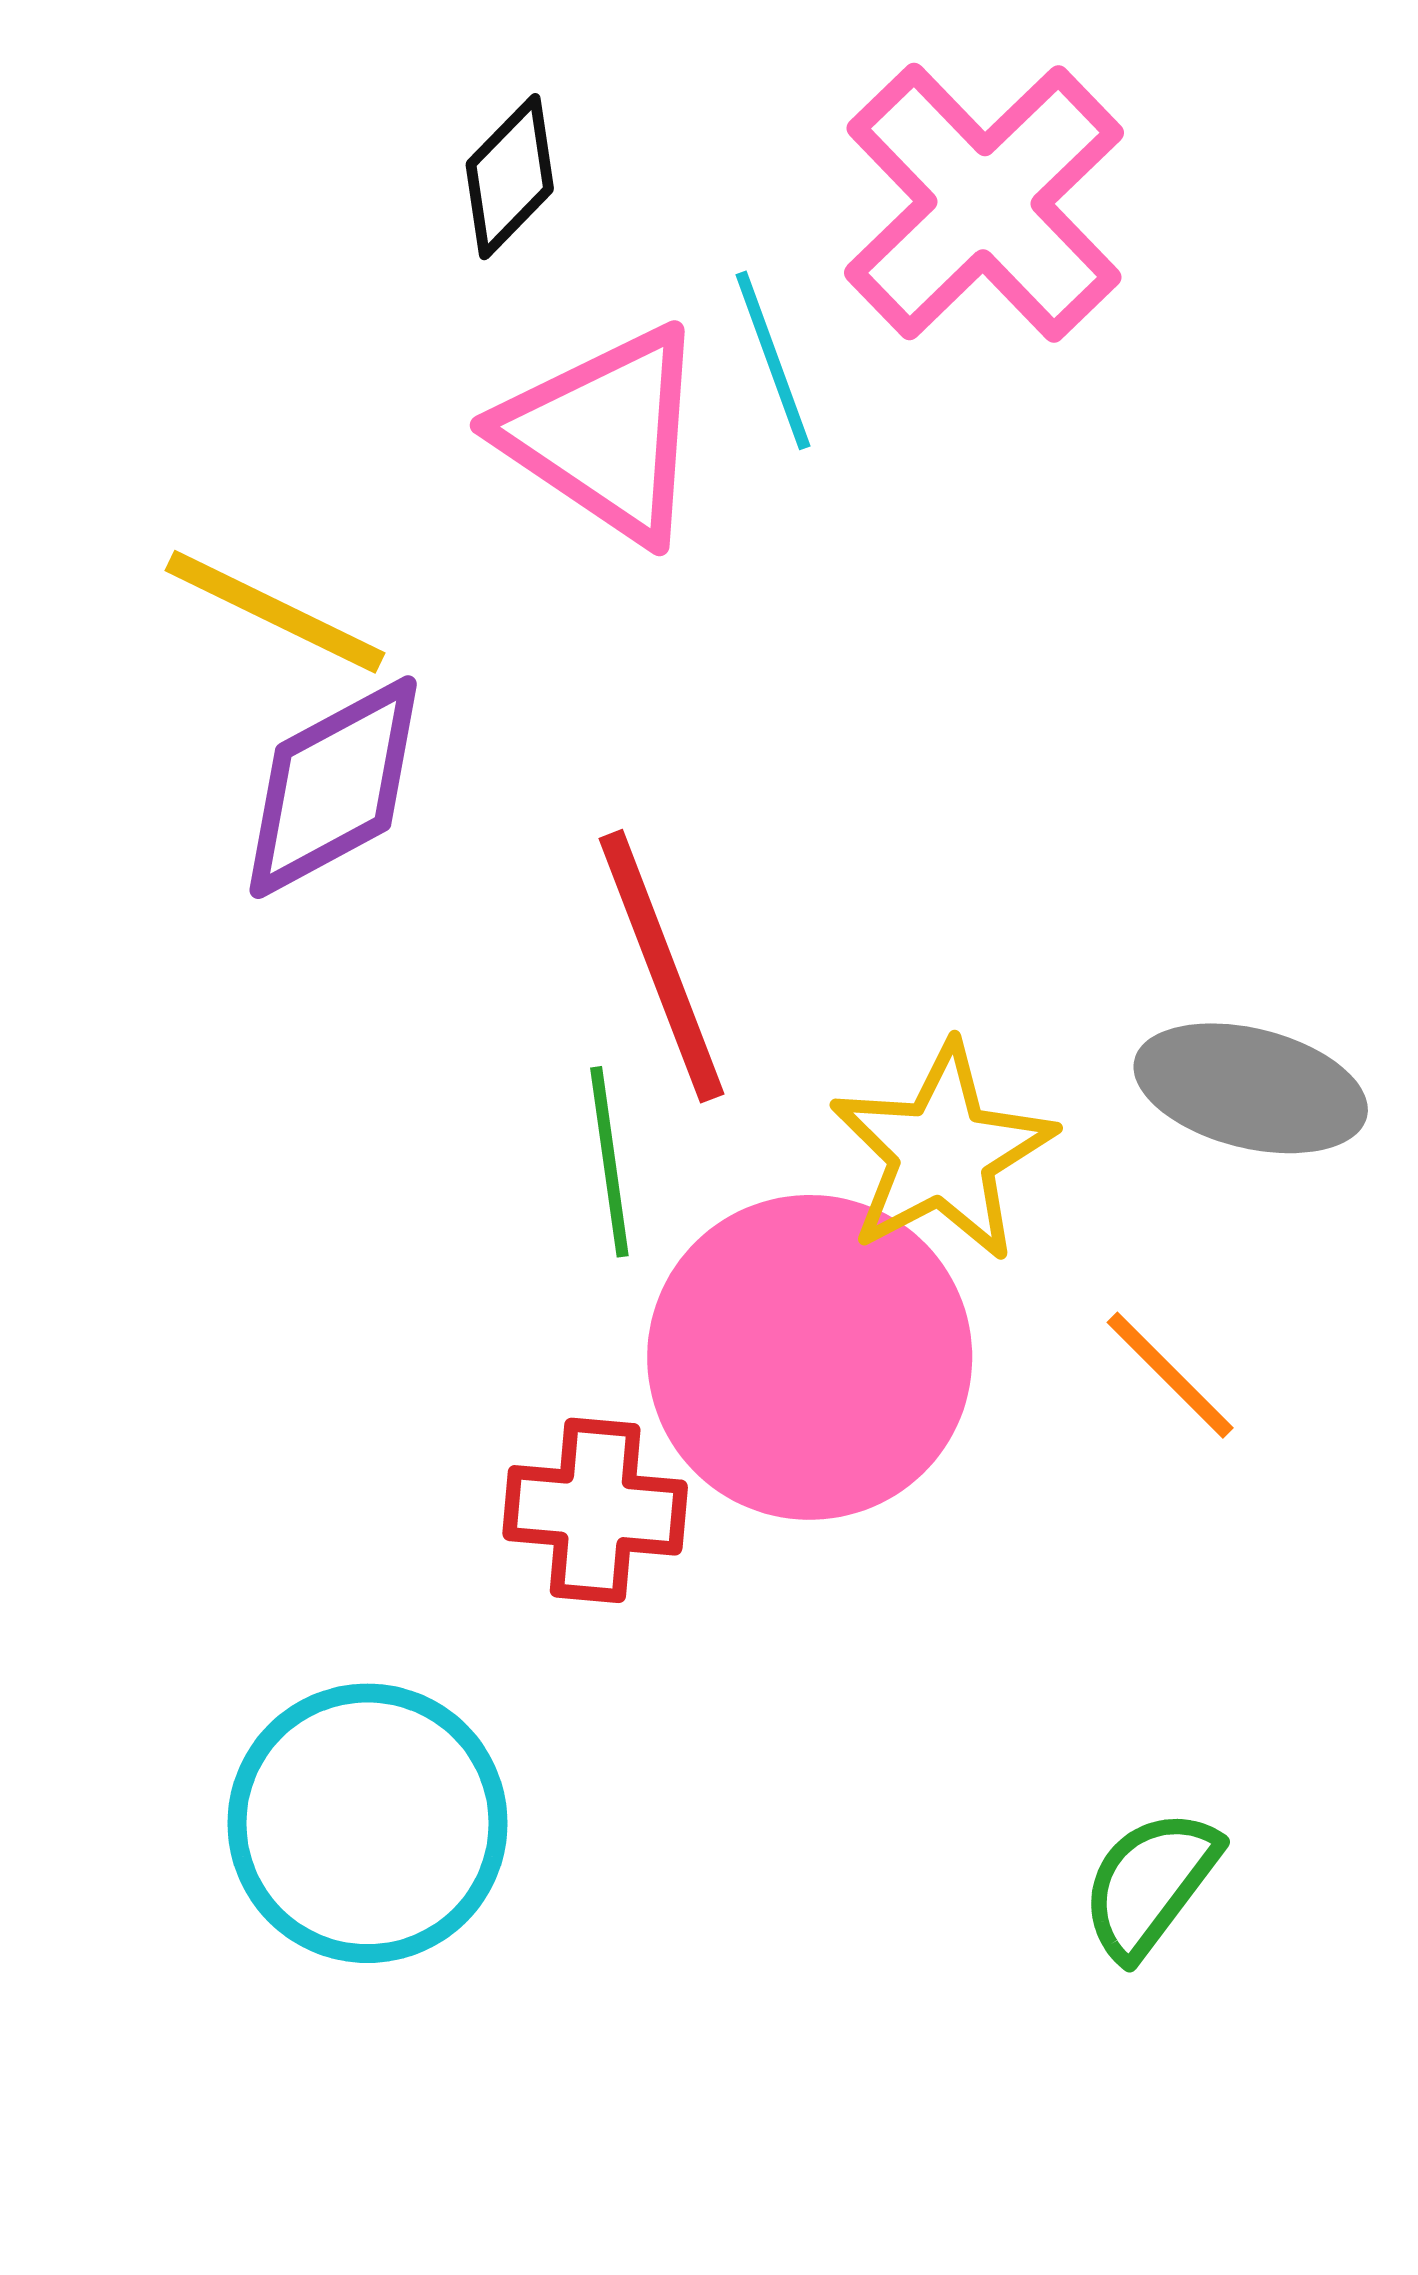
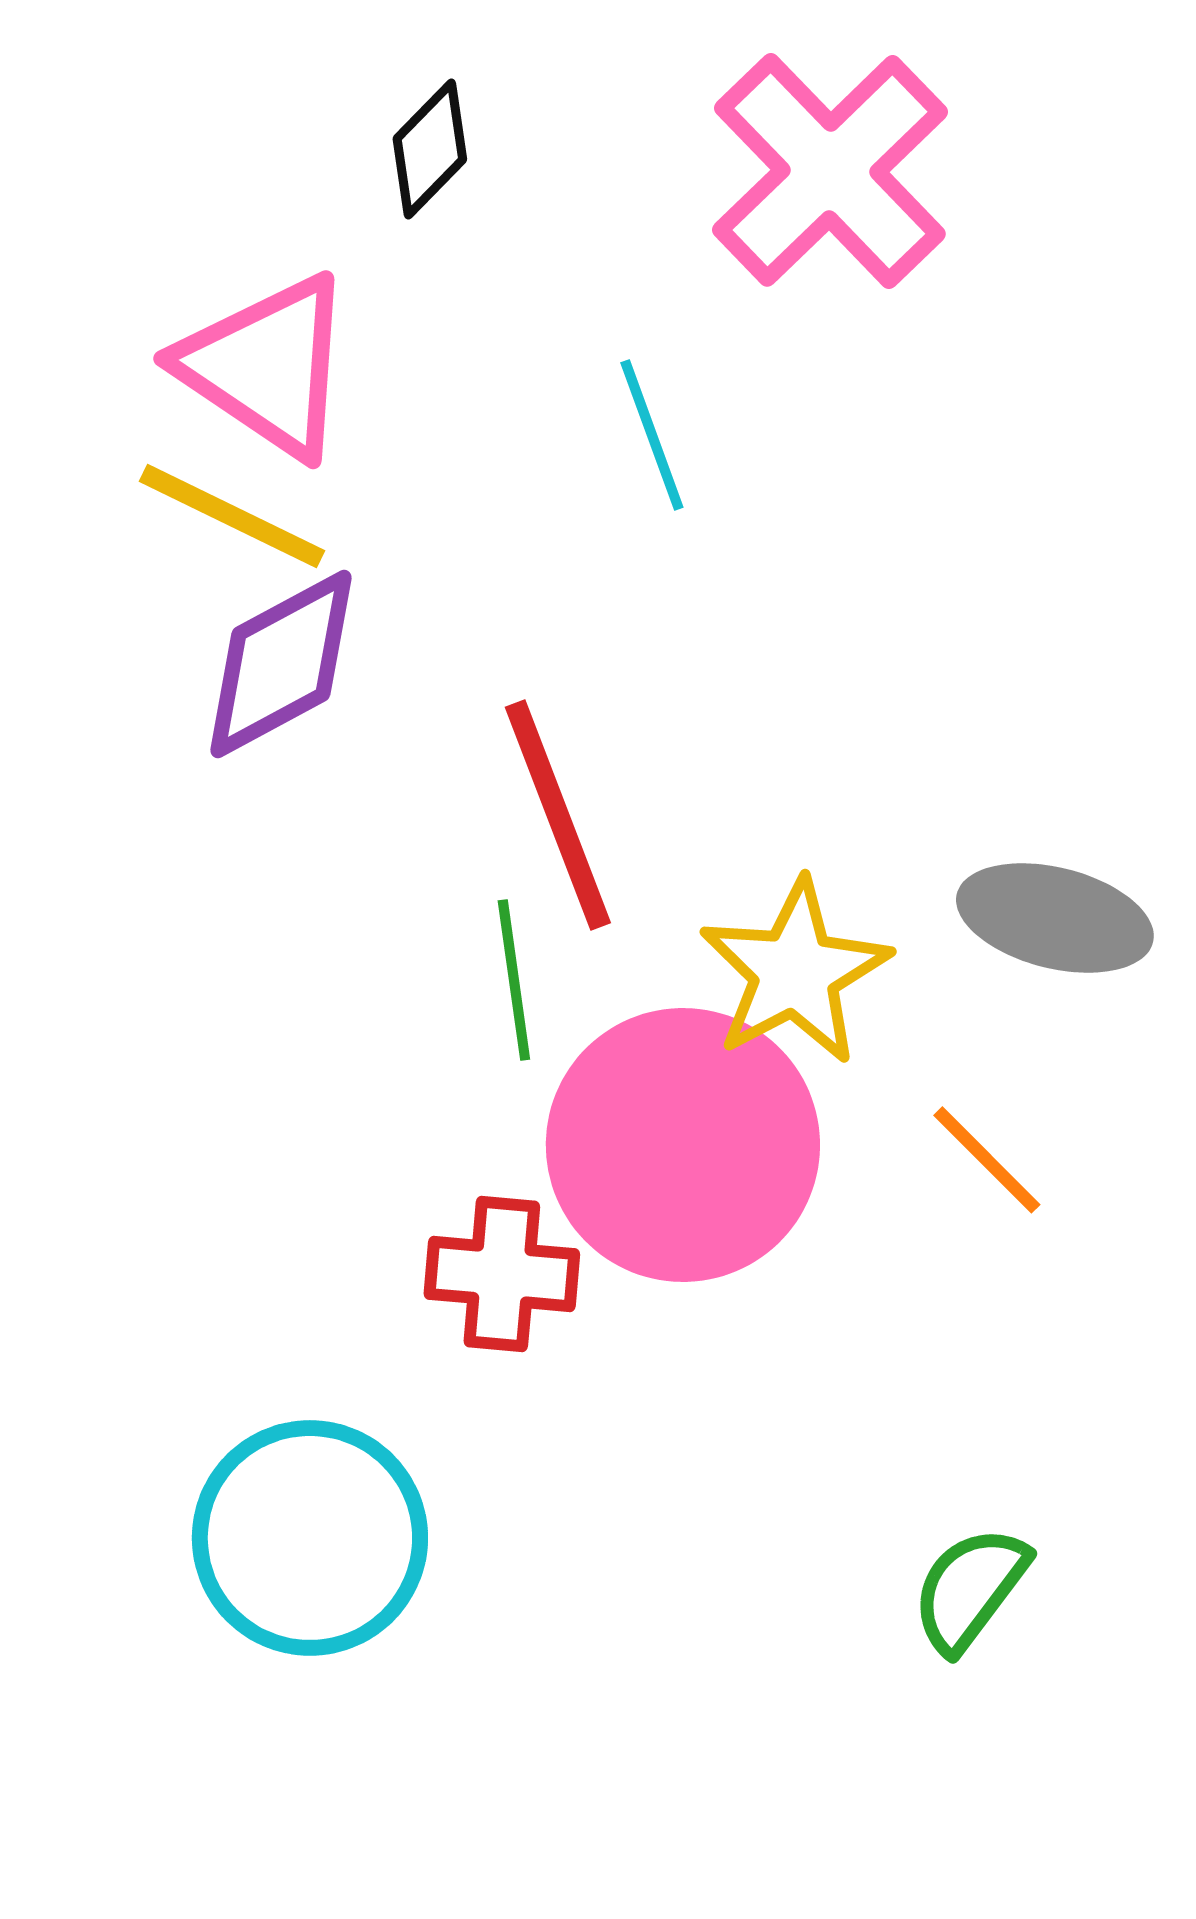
cyan line: (773, 360) -> (652, 435), moved
pink triangle: (605, 434) -> (267, 366), moved

